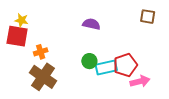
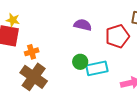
red pentagon: (125, 65) -> (117, 36), moved

